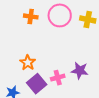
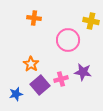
pink circle: (60, 15) -> (68, 40), moved

